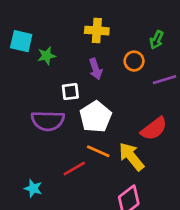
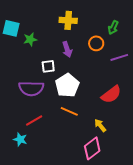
yellow arrow: (131, 157) -> (100, 125), moved, size x0.6
red line: (74, 169) -> (34, 120), moved

